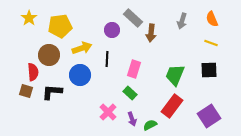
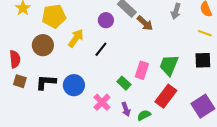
brown arrow: (151, 33) -> (145, 23), turned -54
yellow arrow: (82, 48) -> (76, 38), turned -36
black line: (107, 59) -> (101, 49), turned 35
pink rectangle: (134, 69) -> (142, 70), moved
red semicircle: (33, 72) -> (15, 59), moved
blue circle: (80, 75) -> (74, 85), moved

